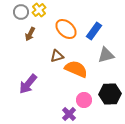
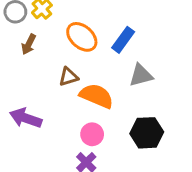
purple arrow: (28, 84) -> (26, 118), turned 70
pink circle: (84, 100) -> (92, 134), moved

